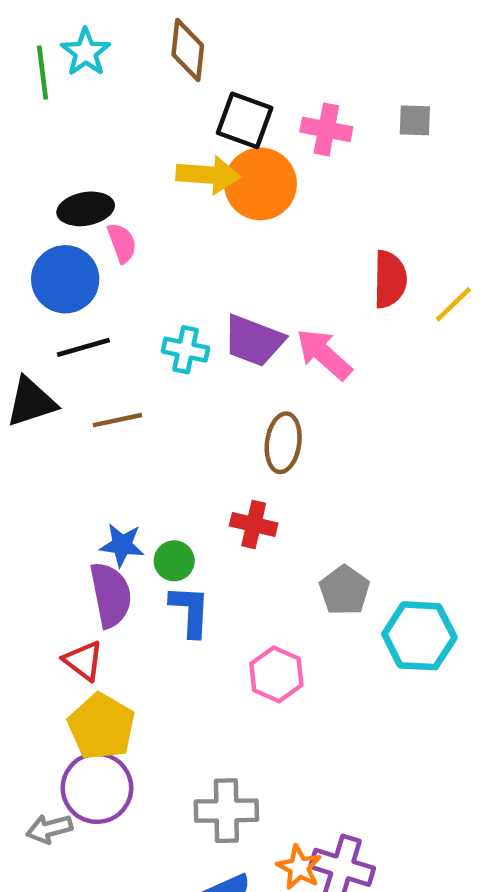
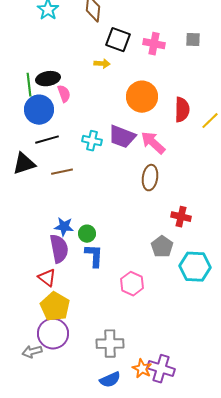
green line: (42, 73) -> (29, 85), moved
yellow arrow: (208, 175) -> (102, 64), size x0.6
orange circle: (260, 184) -> (142, 97), moved
brown ellipse: (283, 443) -> (150, 178), moved
red cross: (254, 525) -> (181, 217), moved

